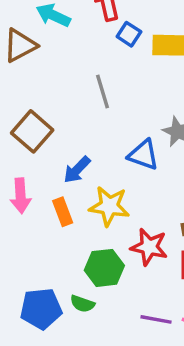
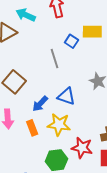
blue square: (129, 34) -> (71, 41), moved
blue triangle: (143, 155) -> (66, 96), moved

